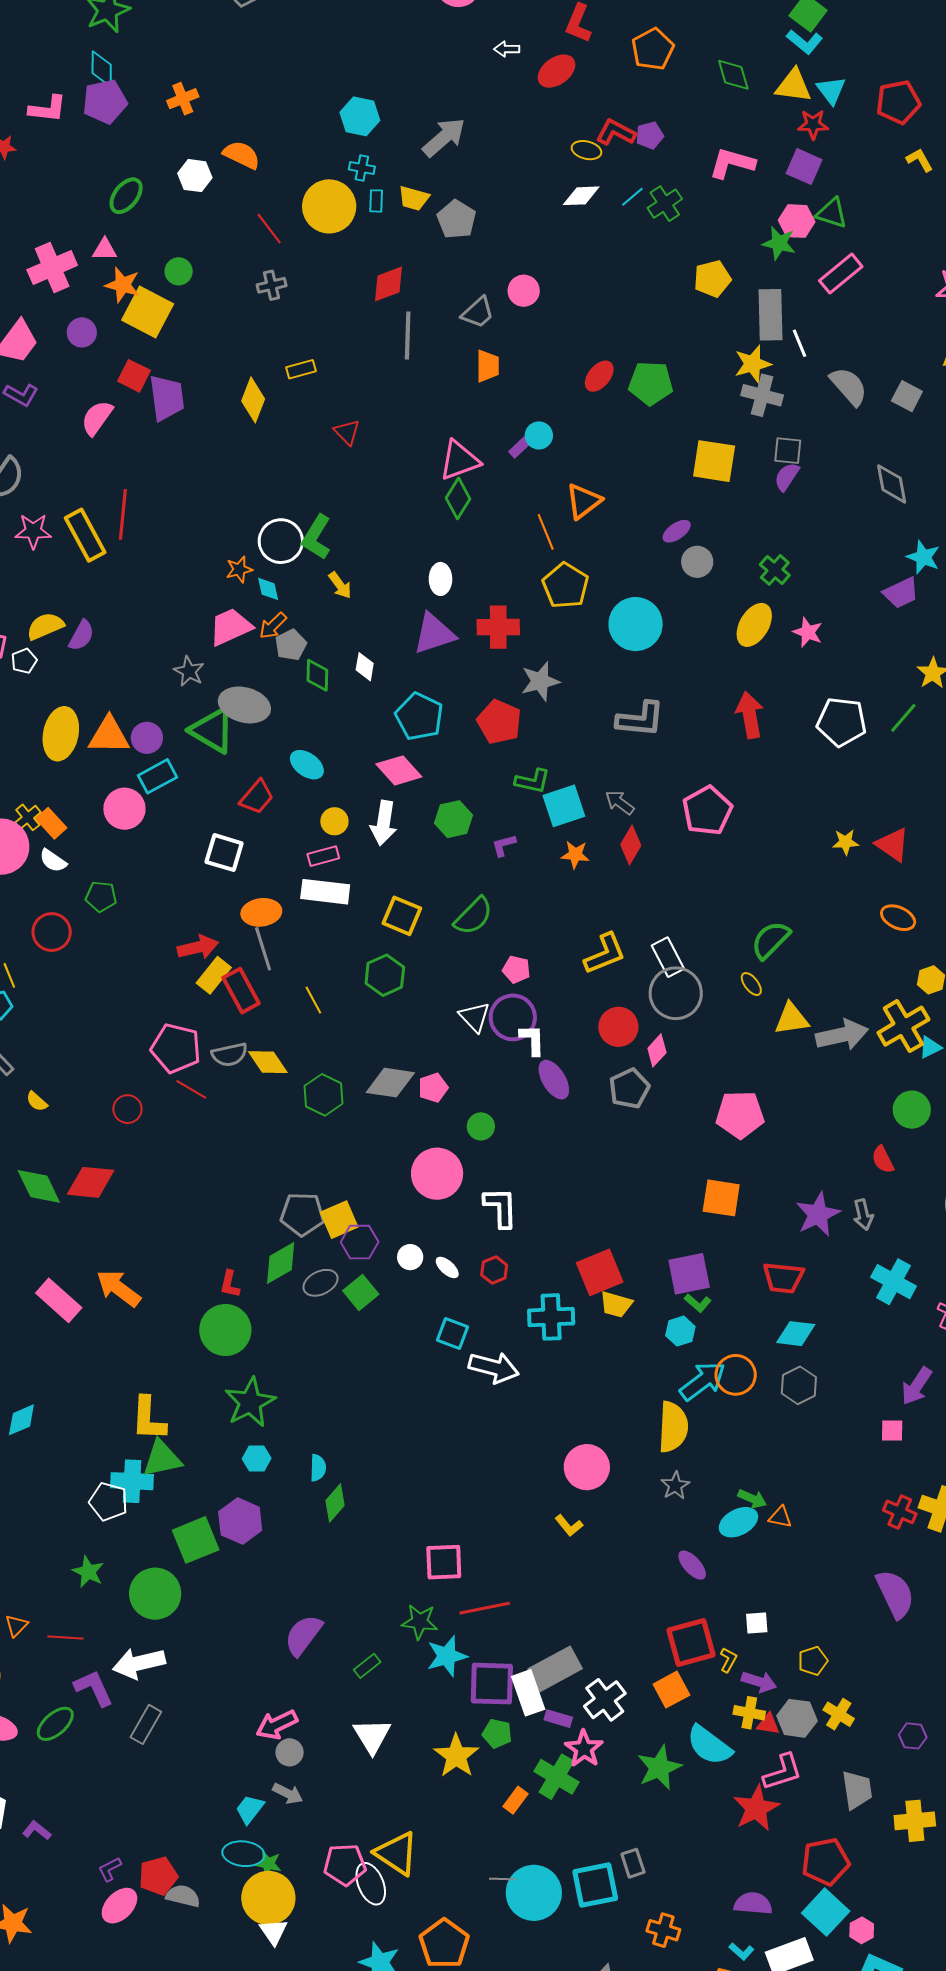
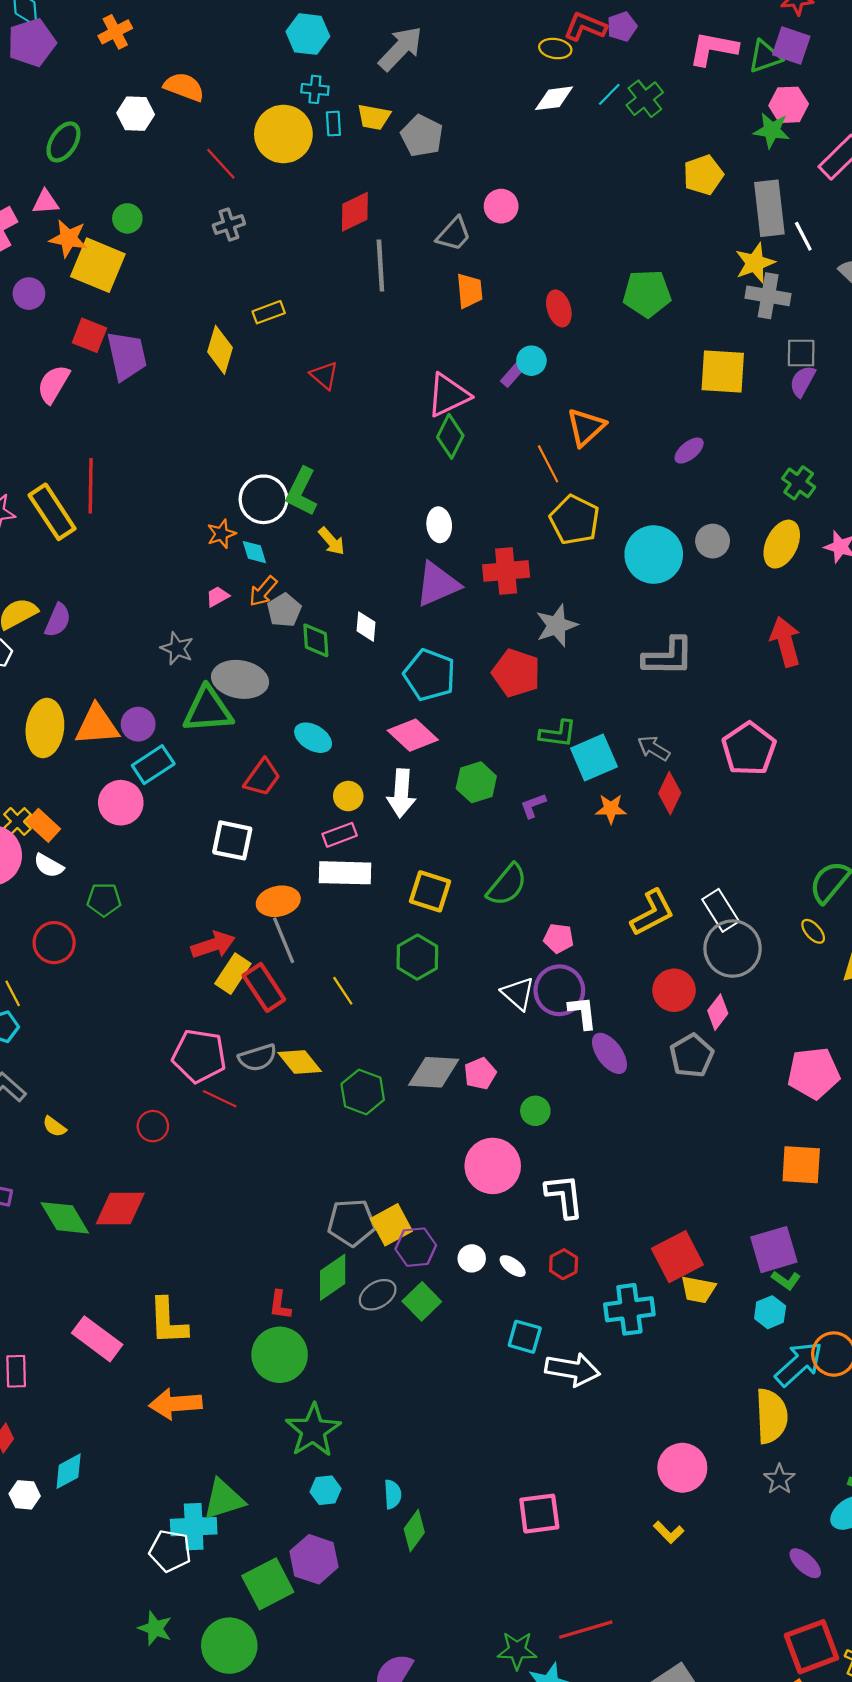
green triangle: (832, 213) -> (765, 57), moved, turned -32
red ellipse: (599, 376) -> (559, 308), moved, turned -52
gray circle: (697, 562) -> (713, 541), moved
pink trapezoid: (230, 627) -> (217, 596), size x0.5
green triangle: (212, 730) -> (208, 710), turned -30
orange arrow: (119, 1288) -> (175, 1404), moved, turned -36
yellow L-shape: (148, 1419) -> (168, 1321), moved
pink square: (444, 1562) -> (539, 1514), moved

